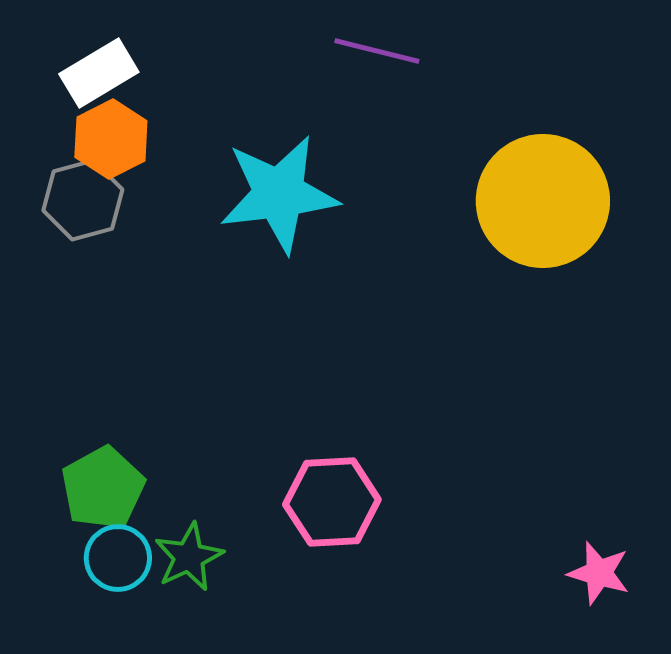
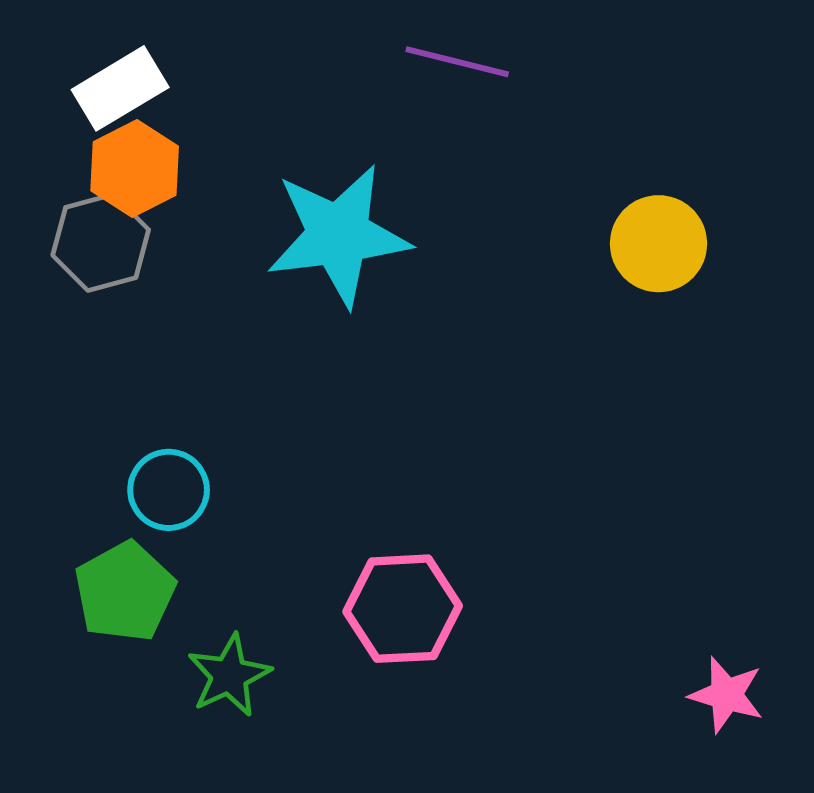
yellow circle: (543, 201) -> (659, 244), size x0.6
cyan circle: (118, 558) -> (169, 490), moved

